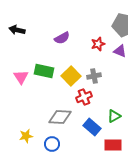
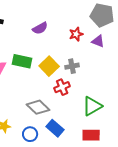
green triangle: (114, 116) -> (92, 106), size x1.5
gray diamond: (60, 117) -> (38, 107), turned 40
blue rectangle: (92, 127) -> (55, 128), moved

